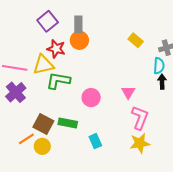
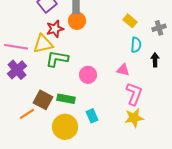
red star: (56, 49) -> (55, 29), turned -30
cyan semicircle: (159, 66) -> (136, 45), moved
pink triangle: (128, 92) -> (123, 70), turned -48
yellow circle: (42, 146) -> (65, 127), moved, size x1.6

